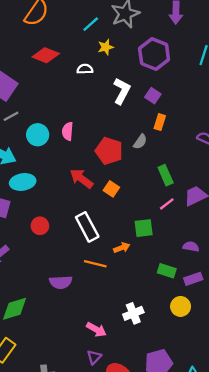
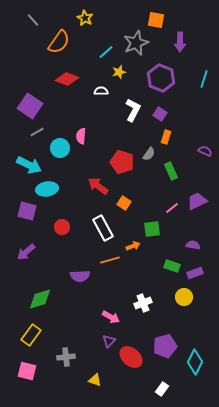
pink semicircle: (68, 131) -> (81, 136), moved
green rectangle: (166, 175) -> (171, 171), moved
orange square: (111, 189) -> (124, 203), moved
orange line: (95, 264) -> (110, 260), turned -30

